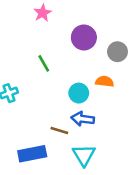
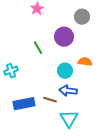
purple circle: (84, 37) -> (64, 37), moved
gray circle: (117, 52) -> (82, 17), moved
blue rectangle: (32, 154) -> (24, 104), moved

